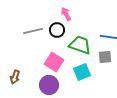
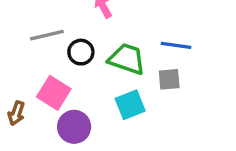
black circle: (57, 30) -> (81, 52), moved
pink square: (54, 62) -> (54, 93), moved

